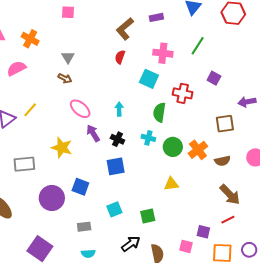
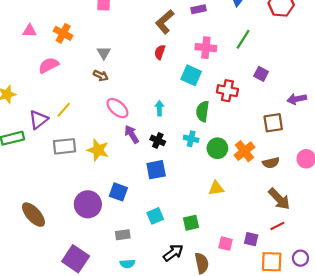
gray rectangle: (24, 164) -> (64, 146), moved
pink square: (186, 246) -> (225, 244), moved

